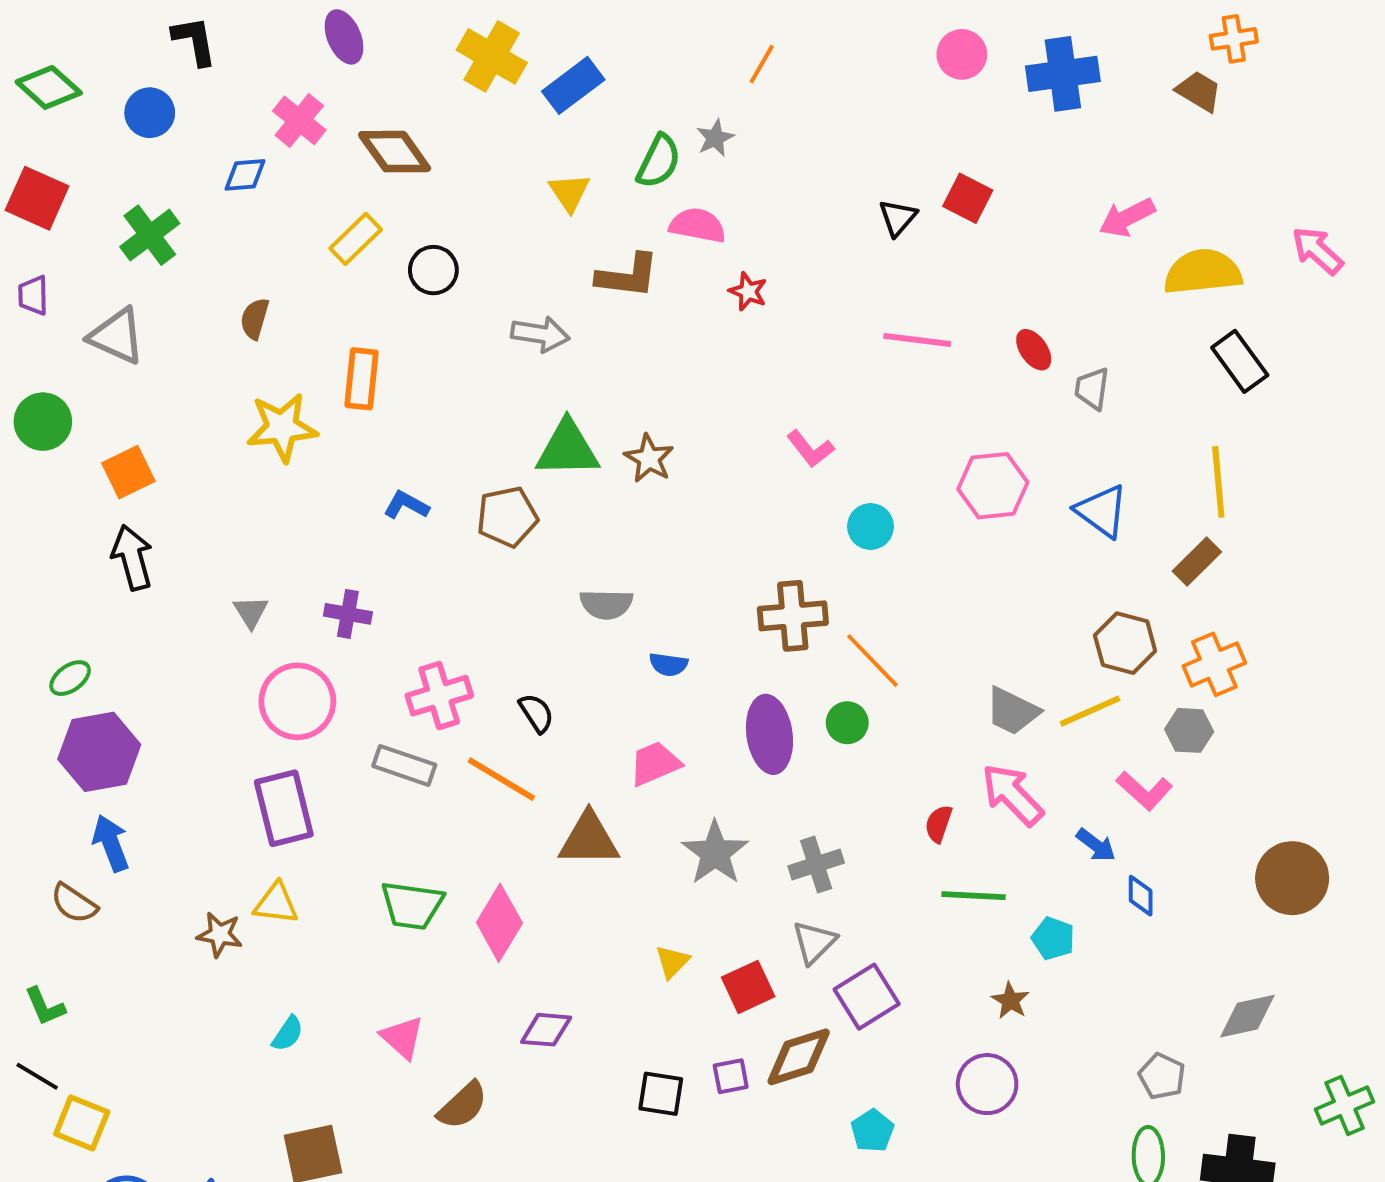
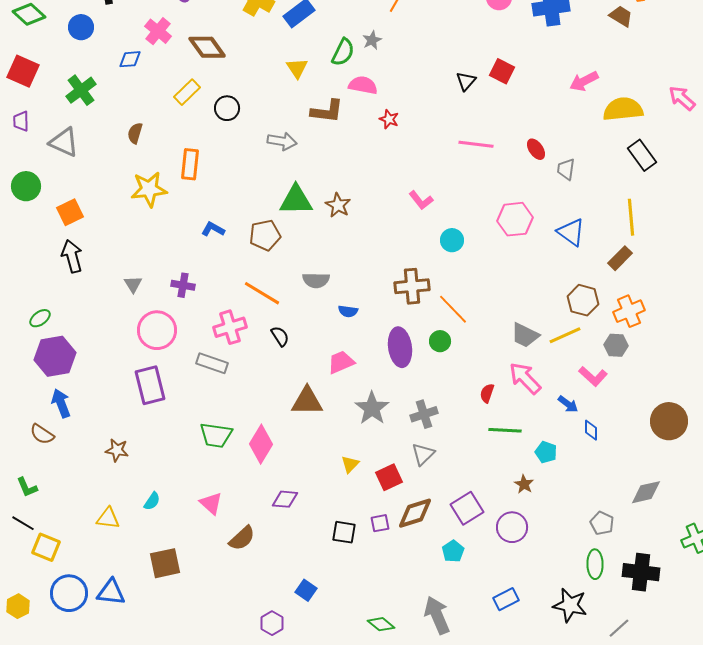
orange line: (501, 779) -> (262, 293), moved
yellow triangle: (276, 903) -> (108, 518), moved
purple square: (867, 997) -> (467, 508), moved

